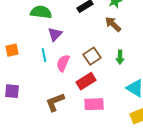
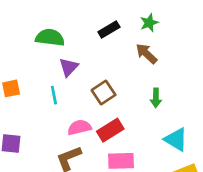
brown square: (92, 56) -> (104, 93), moved
pink semicircle: (63, 63) -> (79, 127), moved, turned 54

